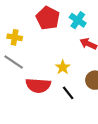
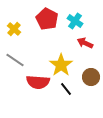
yellow cross: (15, 37) -> (14, 29), moved, turned 32
yellow star: (63, 67) -> (61, 65), size x1.6

